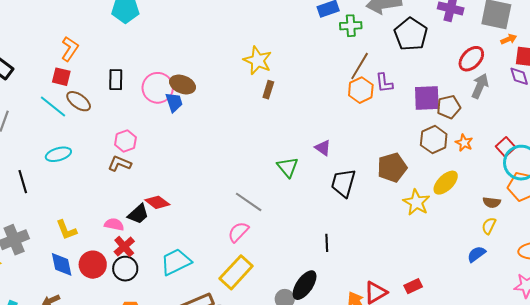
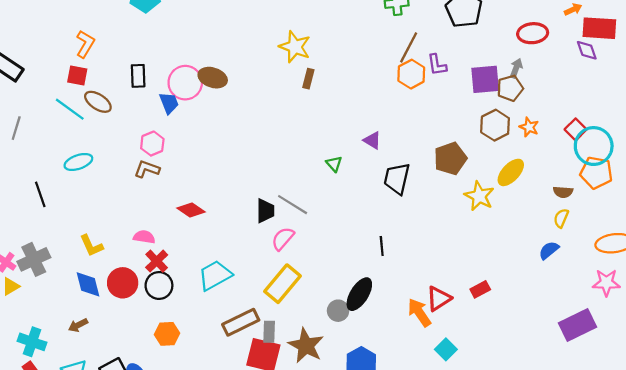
red ellipse: (471, 59) -> (533, 33), turned 44
gray arrow: (480, 86) -> (516, 68), moved, size x0.7
blue trapezoid: (174, 102) -> (169, 103), moved
green triangle: (288, 167) -> (334, 164), size x0.7
black trapezoid: (138, 214) -> (265, 211), moved, turned -45

